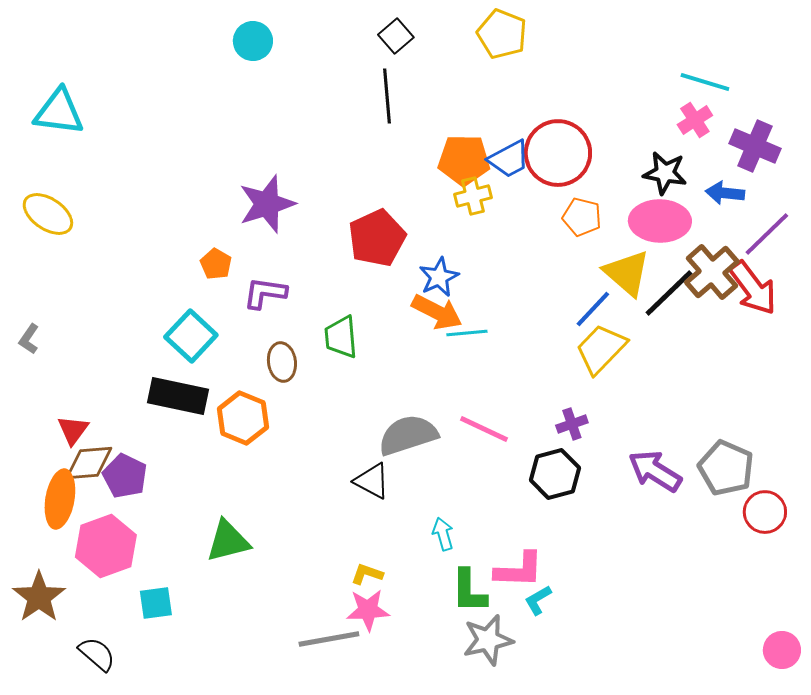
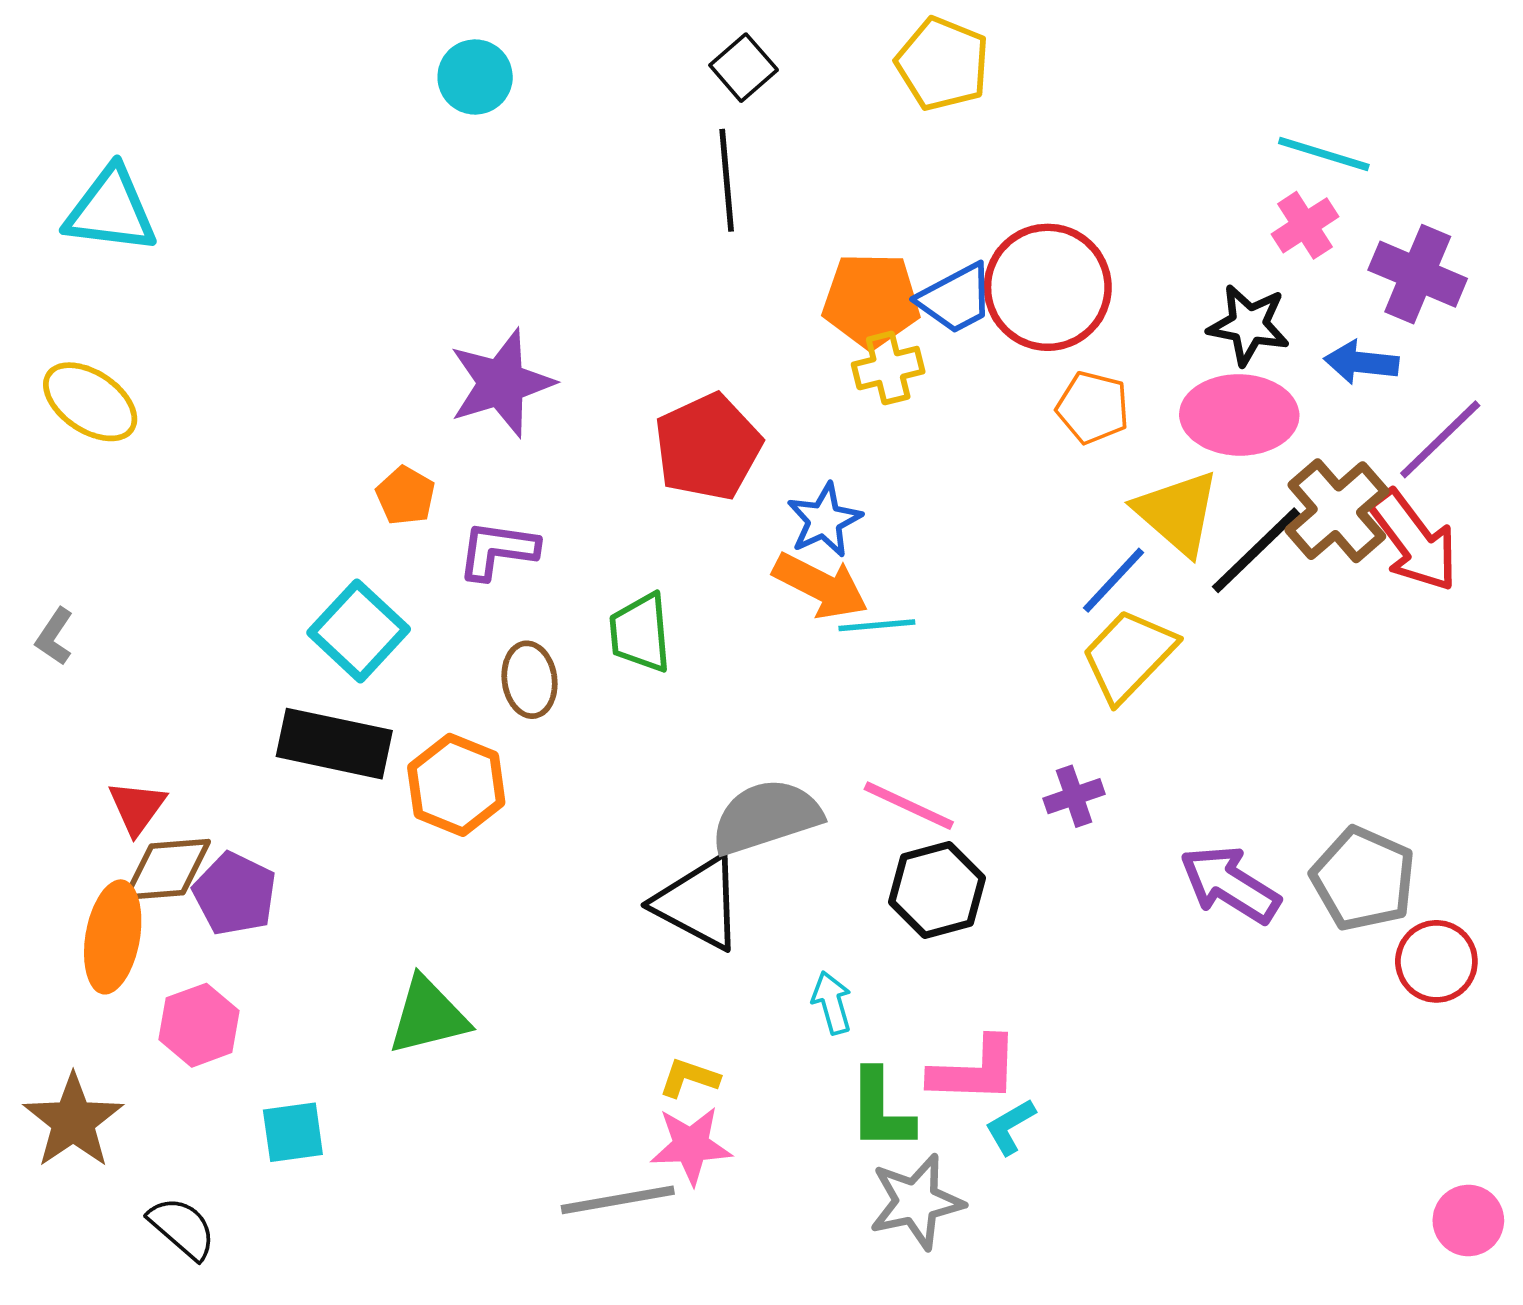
black hexagon: (555, 474) -> (937, 890), moved
black triangle: (372, 481) -> (699, 903), size x1.4
pink hexagon: (106, 546) -> (199, 1025), size x0.7

